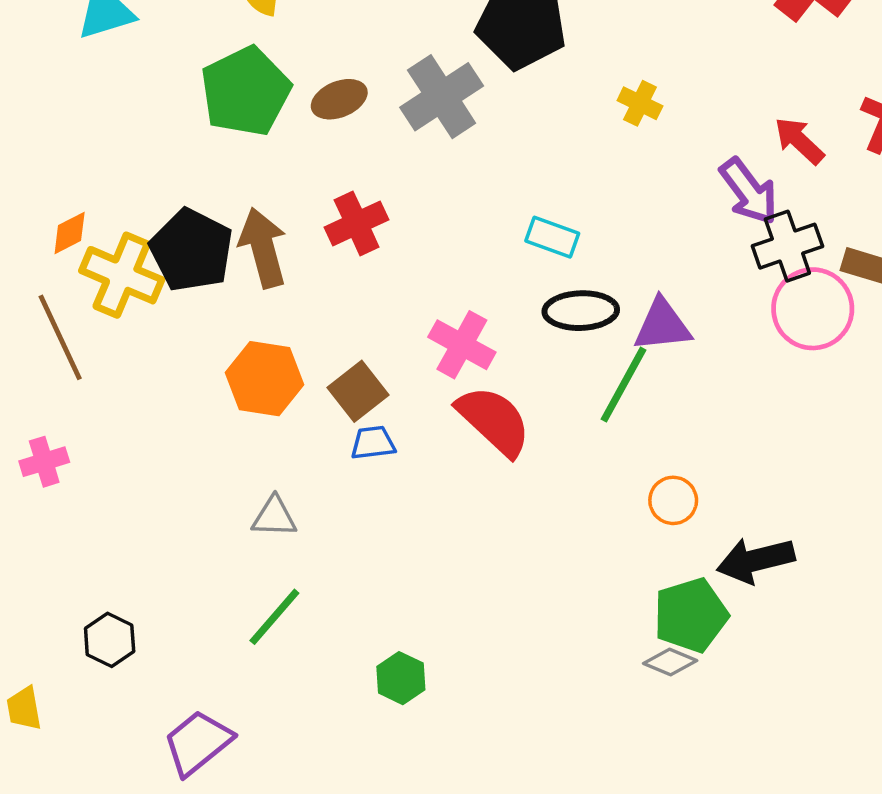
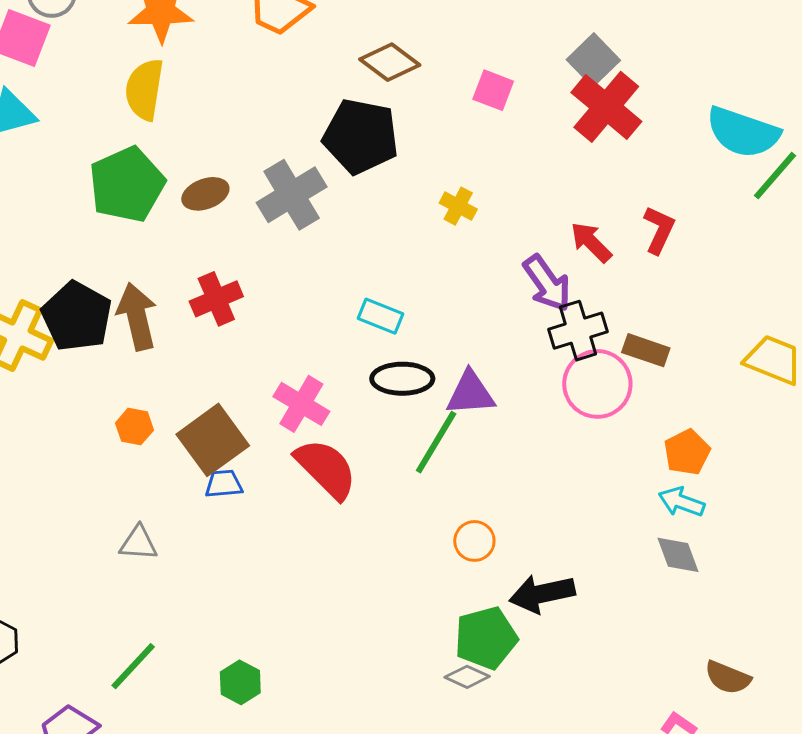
orange hexagon: (265, 379) -> (134, 427), size x0.6
brown square: (358, 391) -> (213, 440), size x1.4
green line: (274, 617) -> (133, 666), moved

